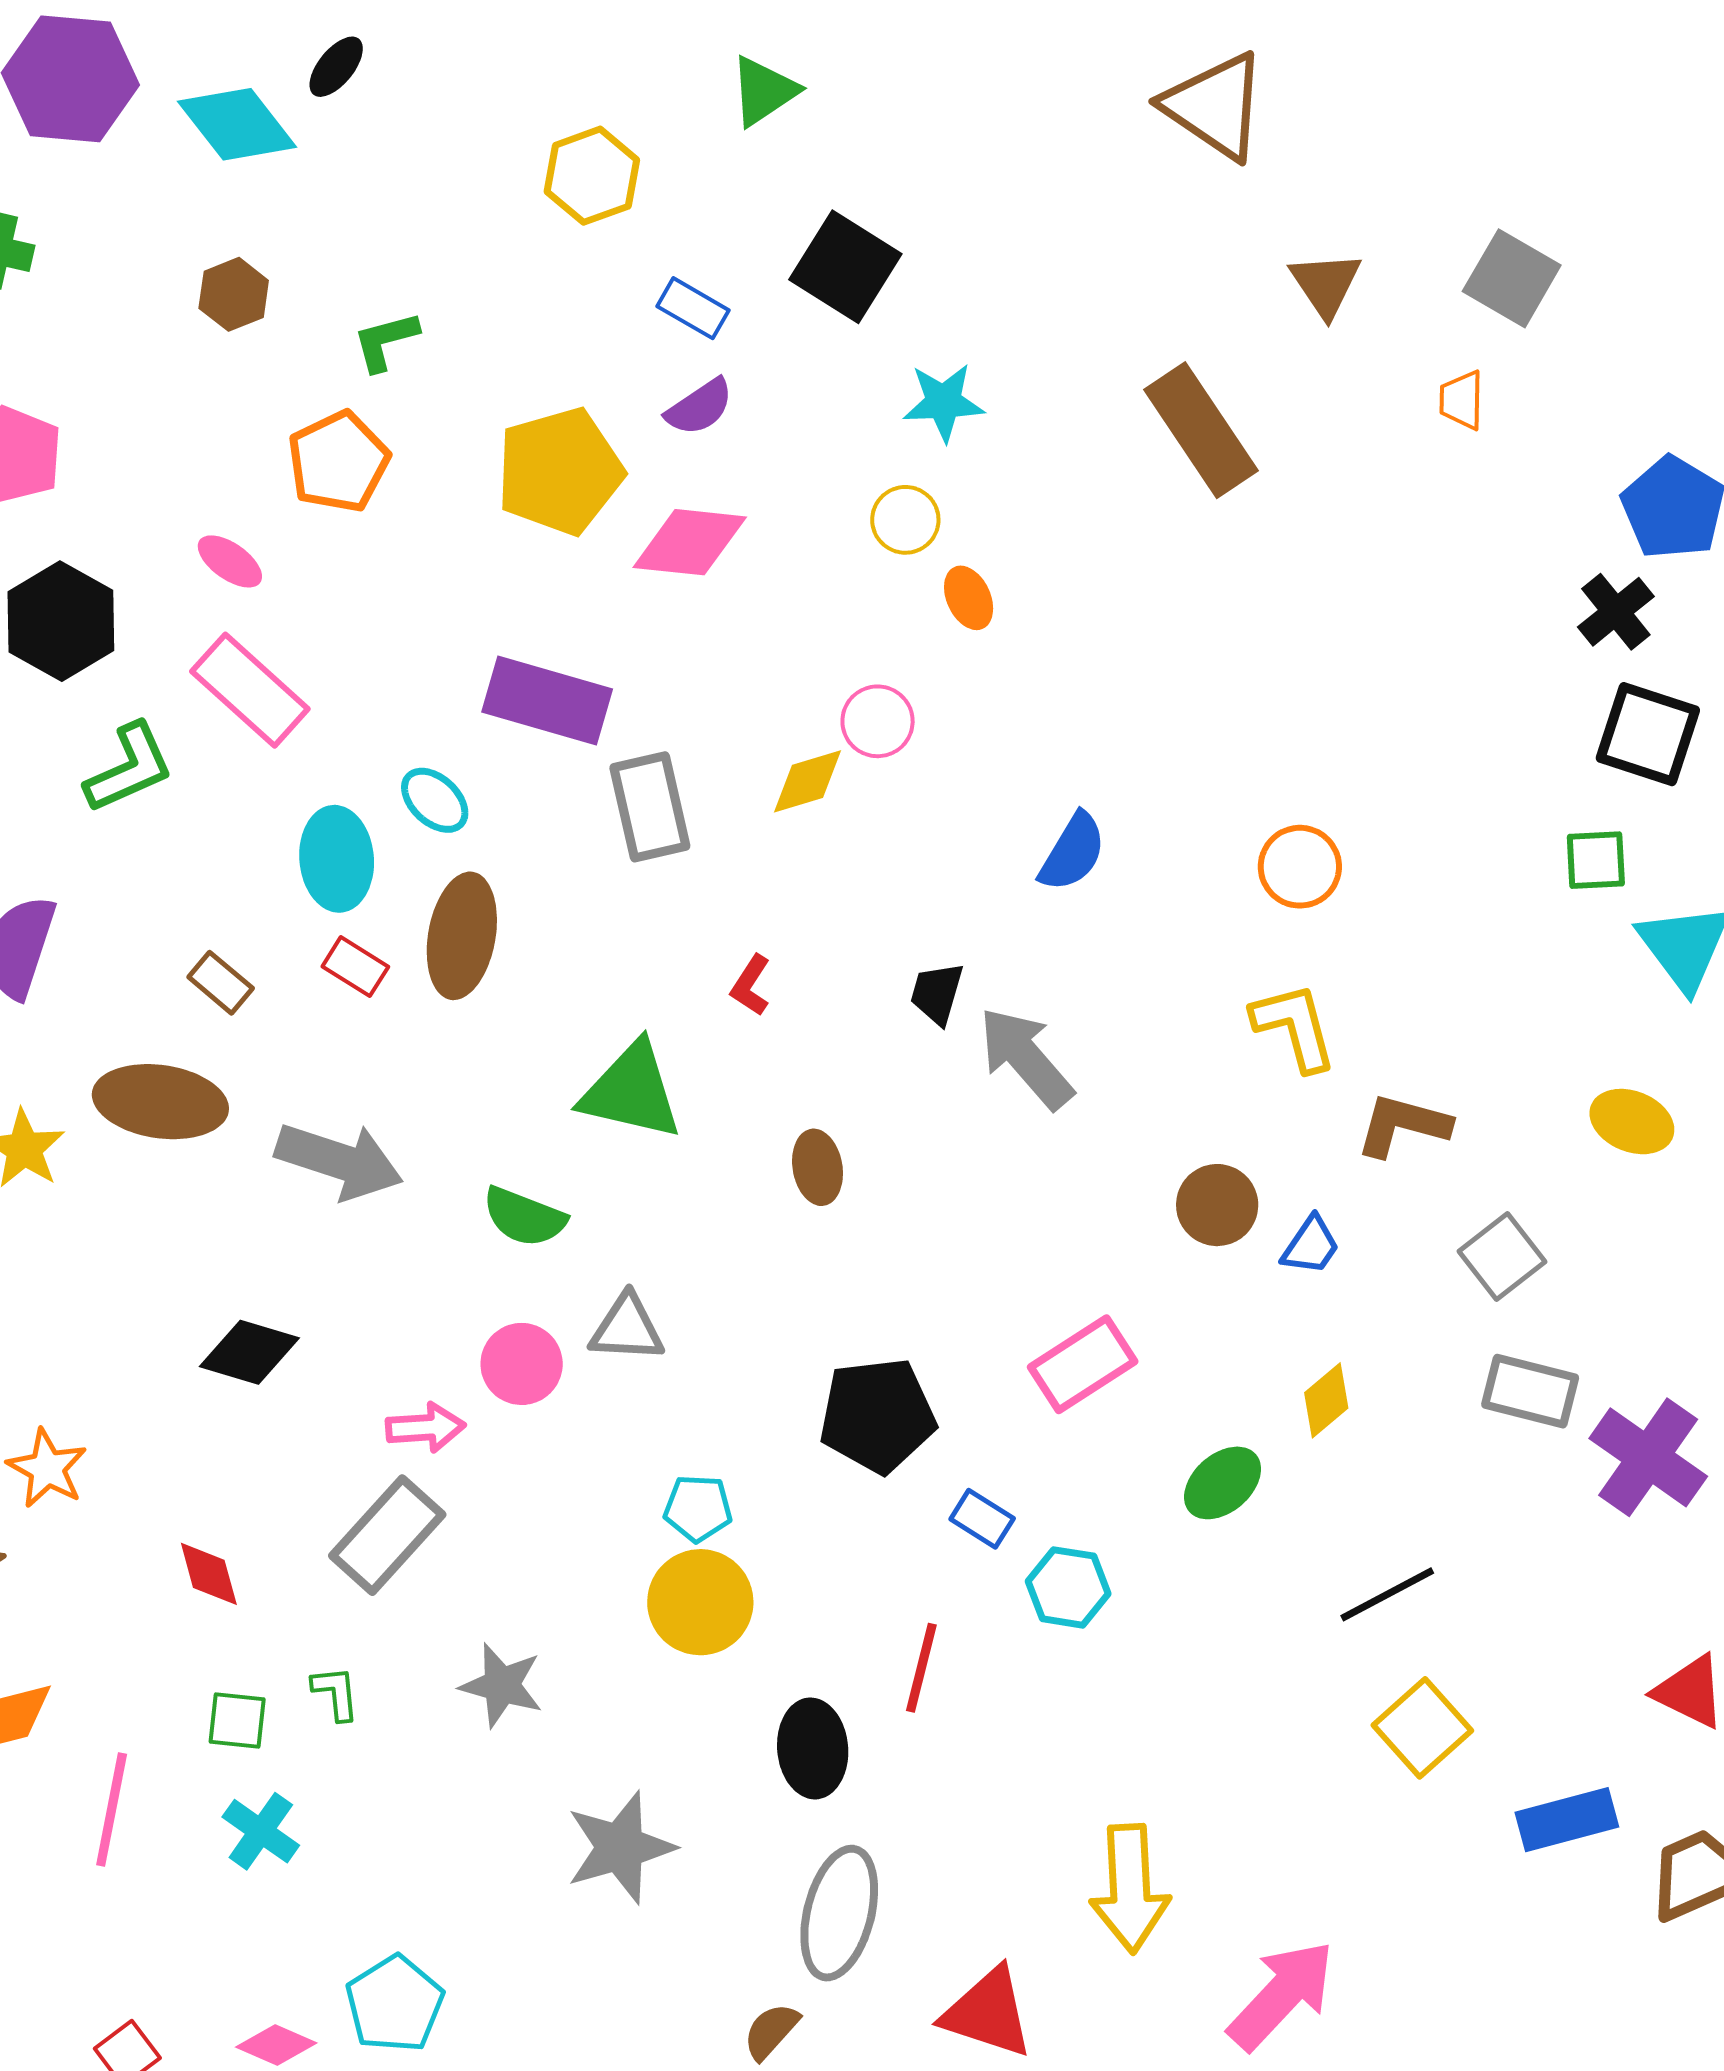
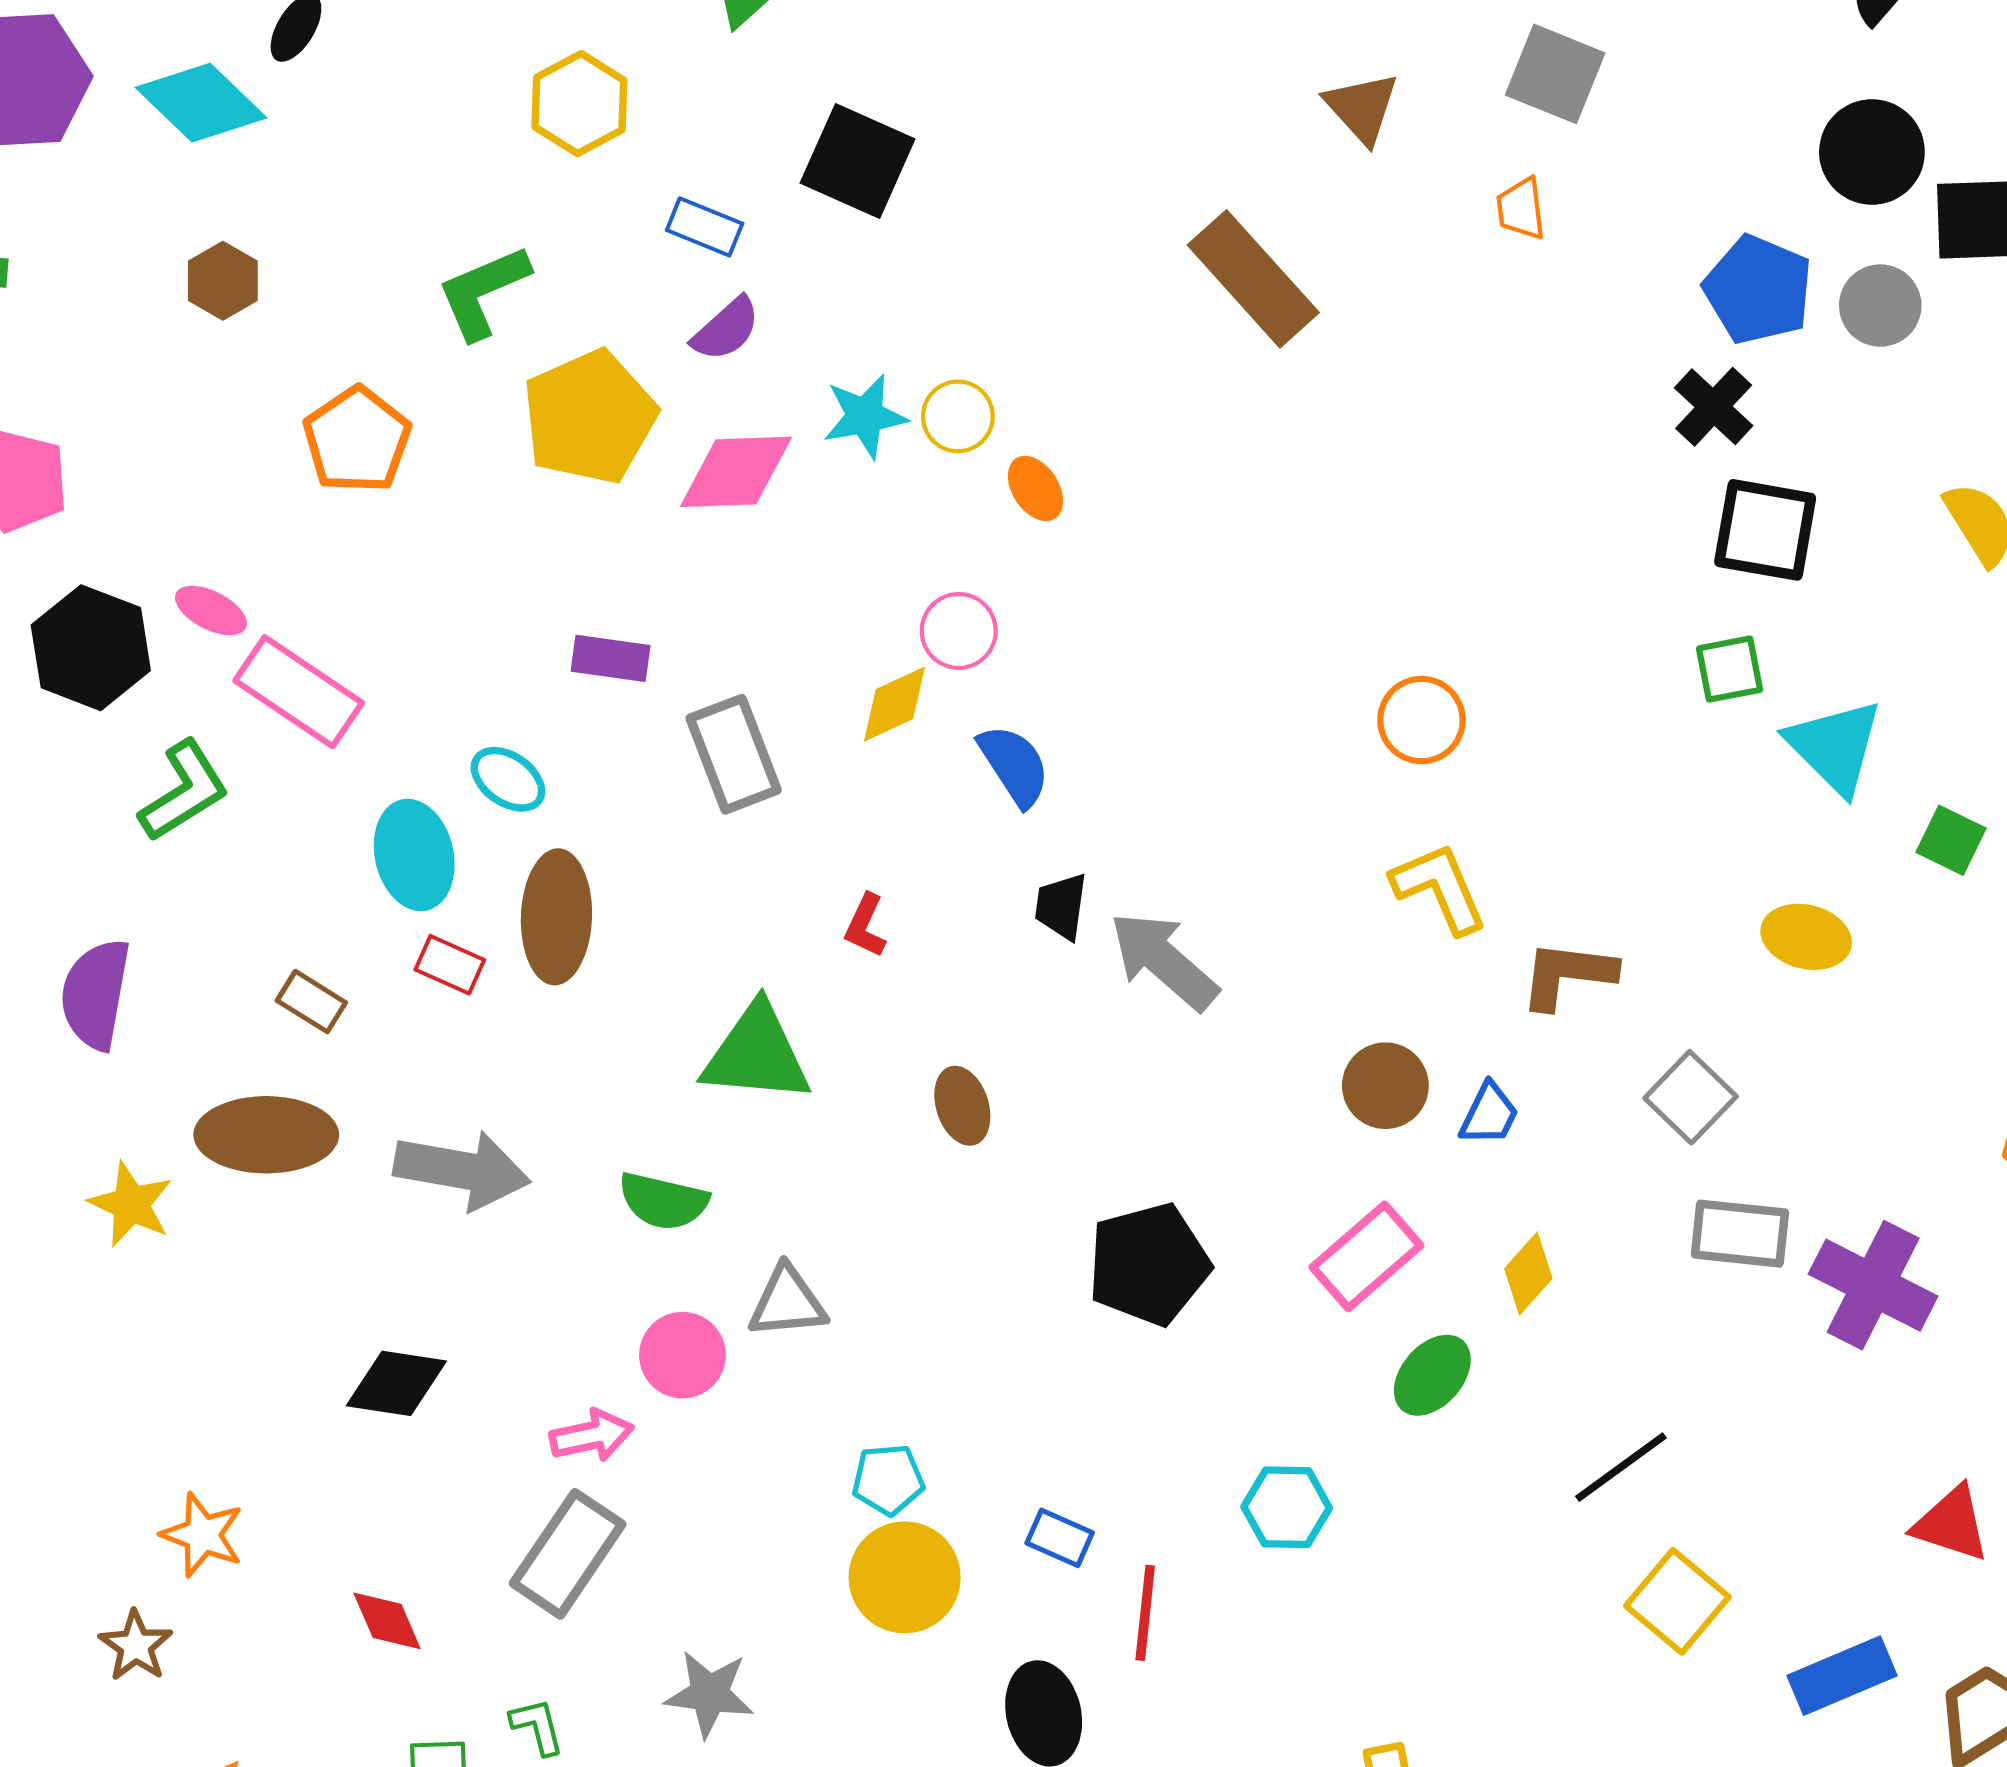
green L-shape: (385, 341) -> (483, 292), moved, size x1.4
cyan star: (944, 402) -> (865, 416), moved
pink ellipse: (230, 561) -> (211, 611), moved
purple rectangle: (547, 700) -> (611, 658), size x0.6
blue semicircle: (1073, 852) -> (1014, 765), moved, turned -56
pink rectangle: (1083, 1364) -> (1366, 1256), moved
black pentagon: (877, 1415) -> (1149, 1264), moved
blue rectangle: (982, 1519) -> (1060, 1538), moved

